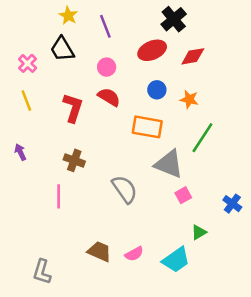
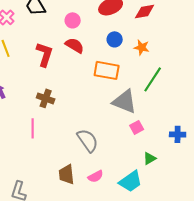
gray semicircle: (125, 189) -> (88, 140), moved
blue cross: (232, 204) -> (178, 134), turned -35
brown trapezoid: (99, 251) -> (67, 174), turned -120

